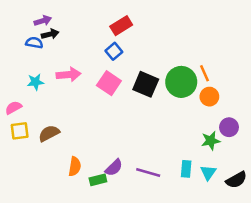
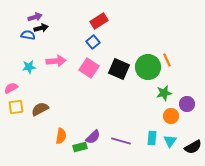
orange circle: (209, 97) -> (171, 116), moved
green star: (211, 141) -> (164, 93), moved

